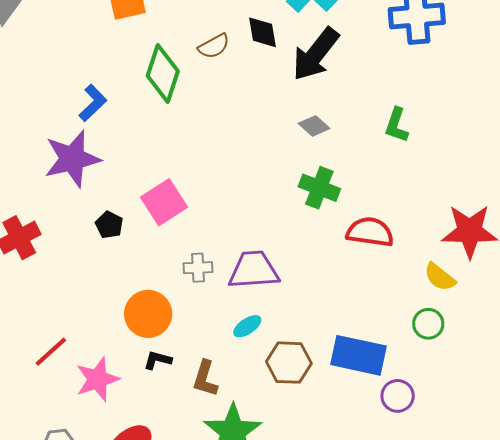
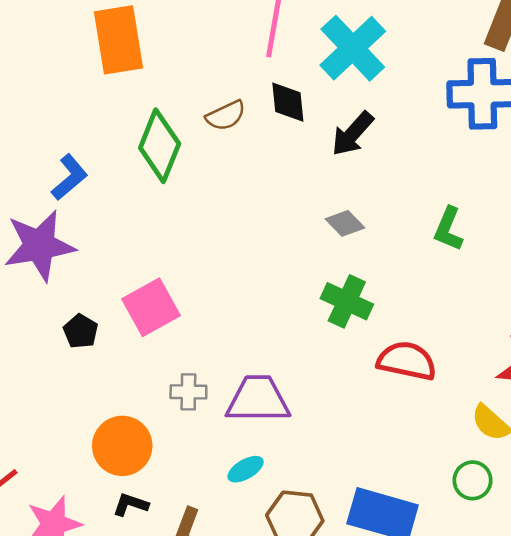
black arrow: (316, 54) -> (353, 134), size x0.7

